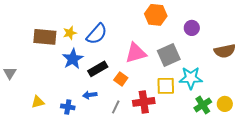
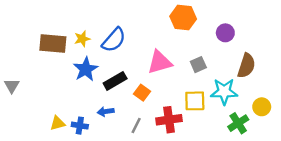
brown semicircle: (225, 51) -> (246, 66), moved, turned -60
gray square: (169, 55) -> (198, 65), size x0.6
yellow triangle: (38, 102) -> (58, 123), moved
yellow circle: (225, 104) -> (262, 107), moved

